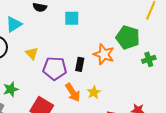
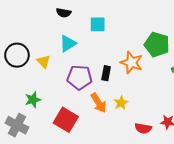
cyan triangle: (14, 24) -> (68, 43), moved
yellow triangle: (32, 53) -> (43, 62), moved

